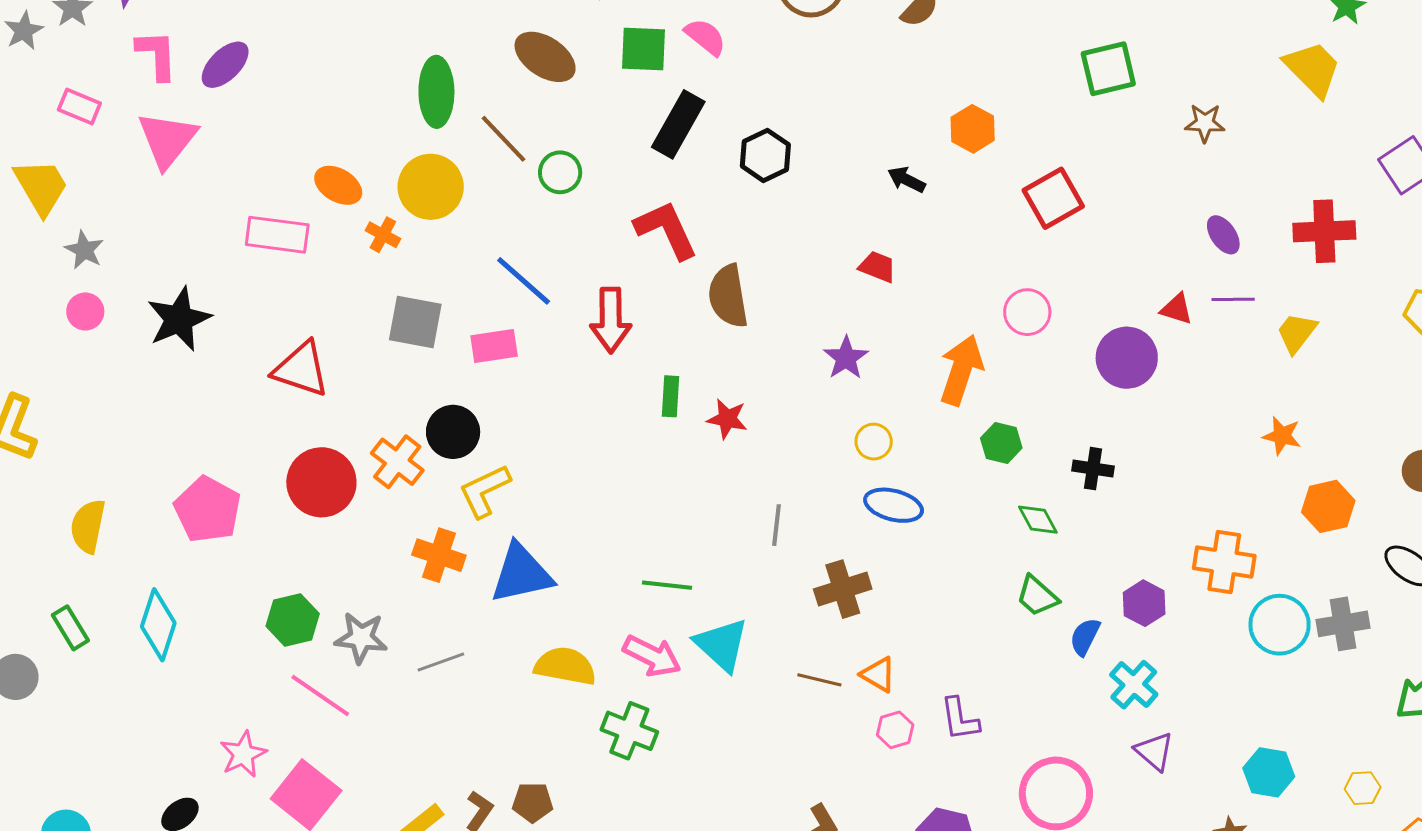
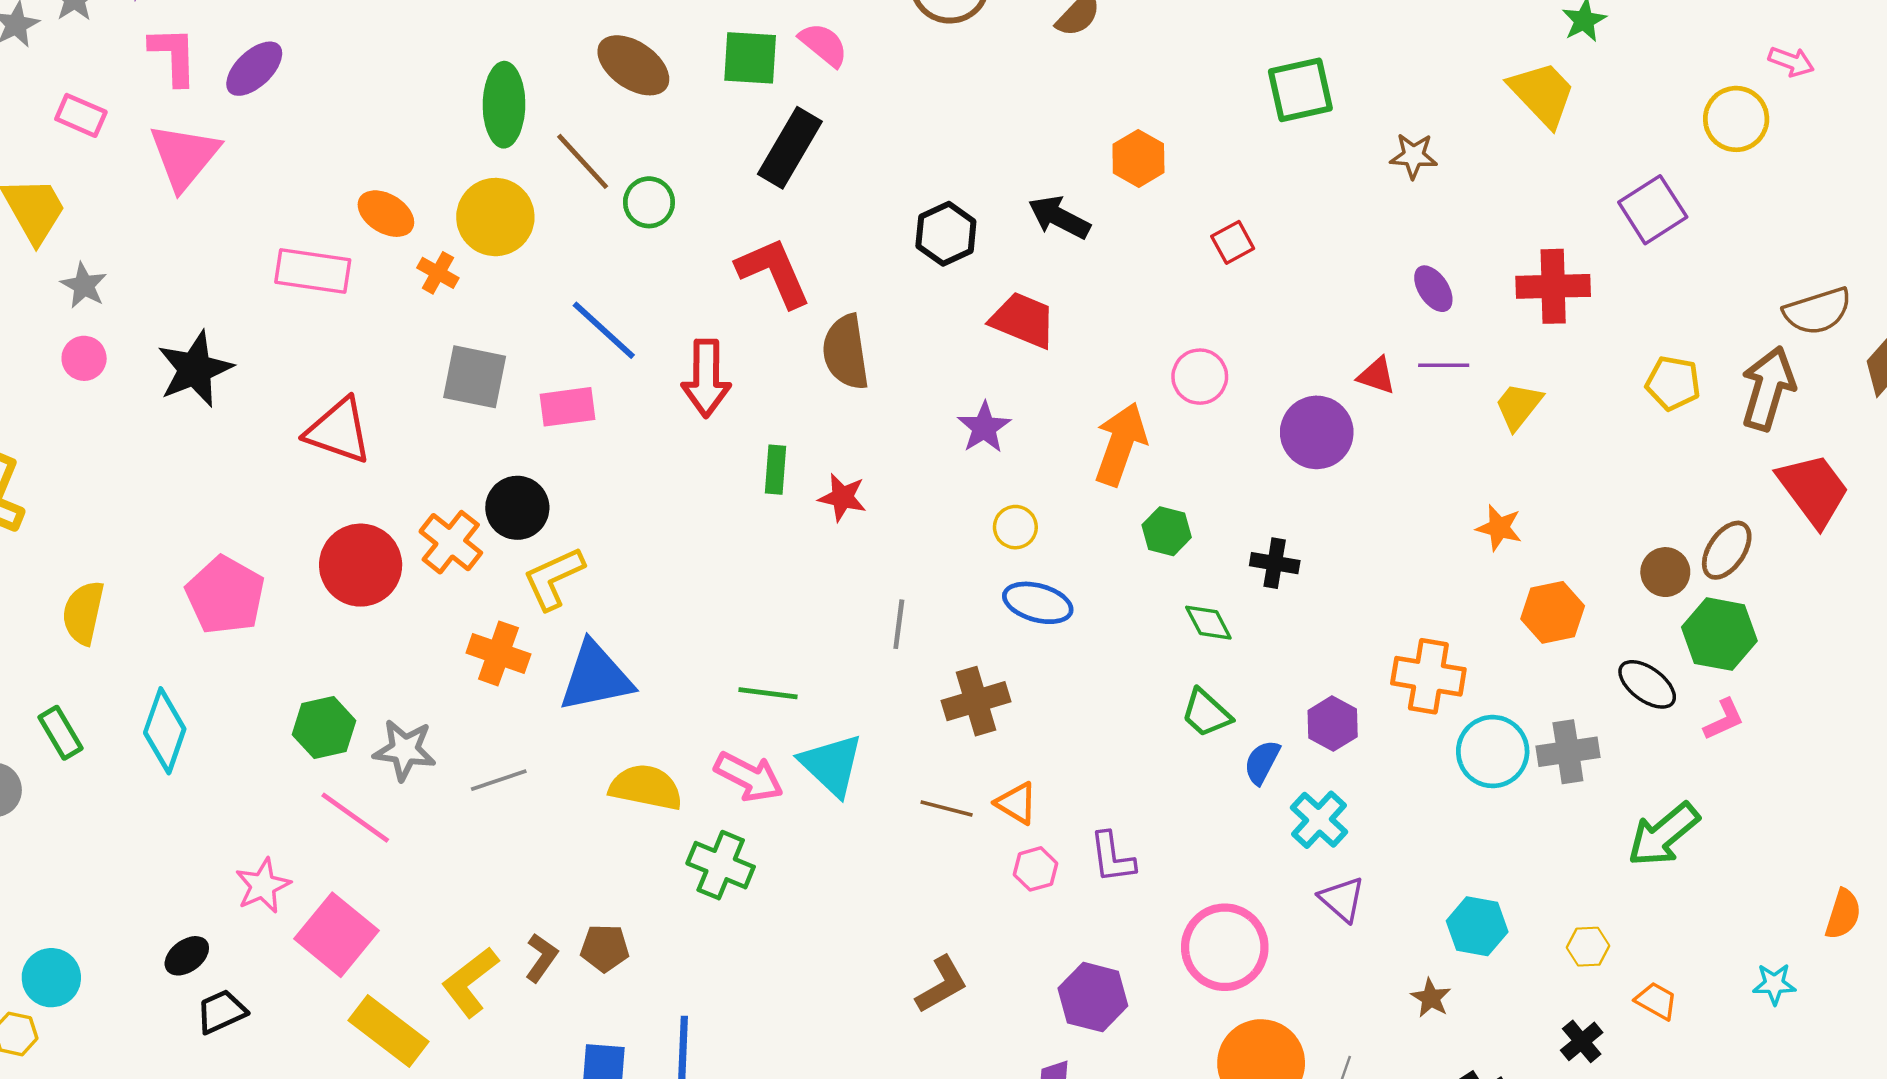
black hexagon: (765, 155) -> (946, 234), moved
black arrow: (906, 180) -> (1059, 217), size x1.4
red square: (1053, 198) -> (1233, 242), size x0.6
red trapezoid: (877, 267) -> (1023, 320), size x1.5

